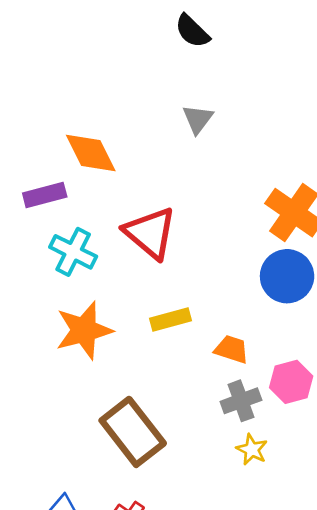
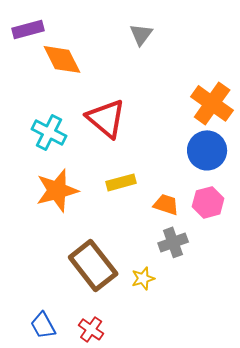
purple rectangle: (45, 195) -> (28, 29), moved
pink hexagon: (291, 382) -> (208, 202), moved
yellow star: (252, 450) -> (143, 278), moved, turned 30

